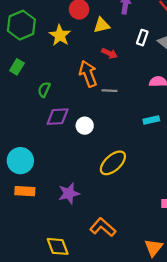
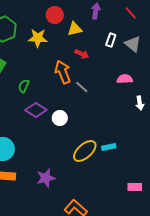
yellow star: (60, 35) -> (38, 38), turned -30
gray line: (110, 91) -> (82, 87), turned 40
purple diamond: (58, 117) -> (36, 110), turned 35
cyan rectangle: (151, 120) -> (109, 147), moved

